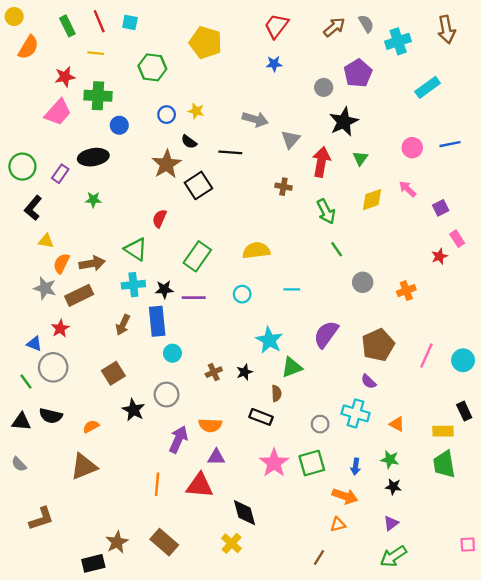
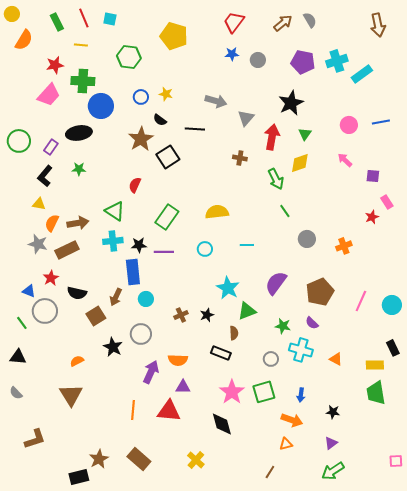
cyan cross: (398, 41) -> (337, 61), moved
purple pentagon: (358, 73) -> (303, 62), turned -30
gray circle: (324, 87) -> (258, 60), moved
blue circle: (119, 125) -> (101, 106), size x1.6
yellow diamond: (372, 200) -> (300, 163), moved
black L-shape: (33, 208) -> (45, 176), moved
purple square: (441, 208) -> (373, 176), turned 32
brown arrow: (123, 325) -> (116, 297), moved
black semicircle: (51, 416) -> (77, 293), moved
green star: (390, 459) -> (283, 326), moved
brown triangle: (84, 467) -> (71, 395), turned -40
black diamond: (245, 513) -> (222, 424), moved

